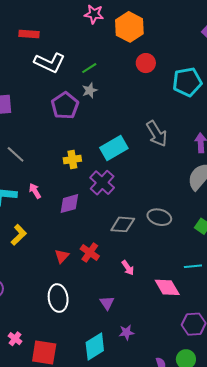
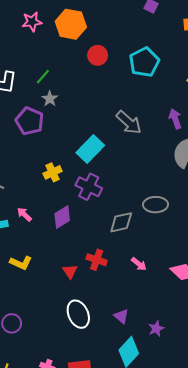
yellow L-shape: (19, 235) -> (21, 263), turned 85
purple triangle: (107, 303) -> (121, 316), moved

